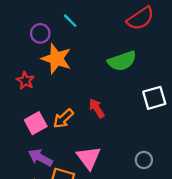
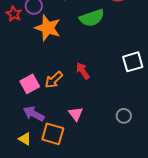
green semicircle: (122, 61) -> (92, 18), moved
red star: (25, 81) -> (14, 14), moved
pink triangle: (89, 158) -> (76, 114), size x0.7

